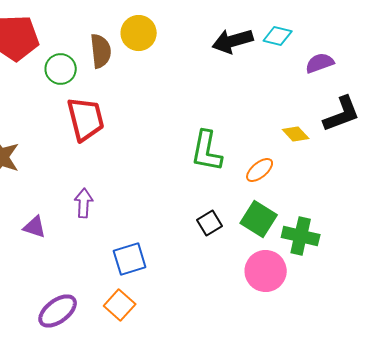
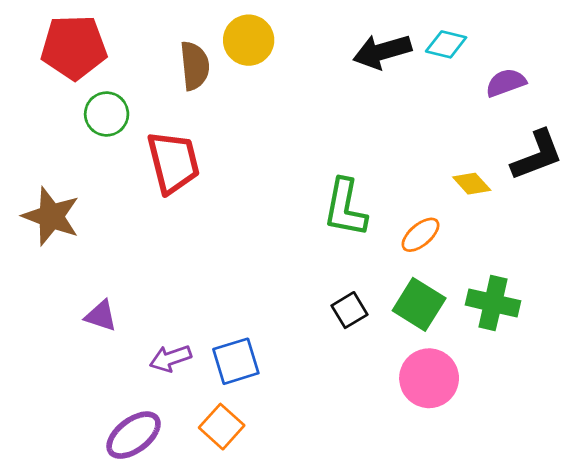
green circle: (61, 69) -> (107, 114), moved
purple arrow: (84, 203) -> (170, 358), moved, turned -112
green cross: (301, 236) -> (493, 303), moved

